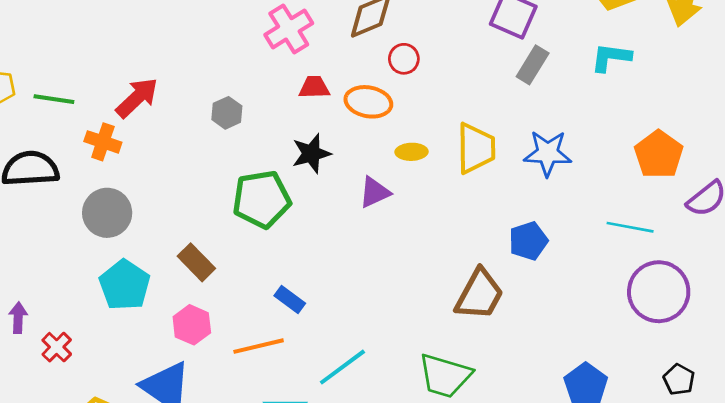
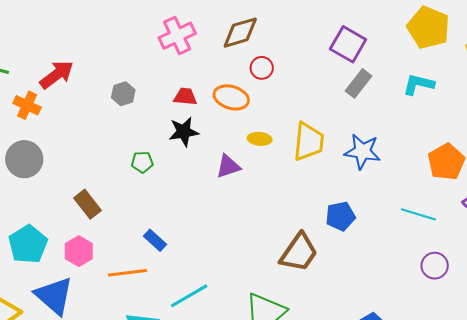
red trapezoid: (314, 87) -> (185, 97), moved
green pentagon: (262, 199) -> (142, 162), size x0.5
cyan pentagon: (125, 285) -> (28, 244), moved
purple circle: (659, 292) -> (435, 266), size x0.6

